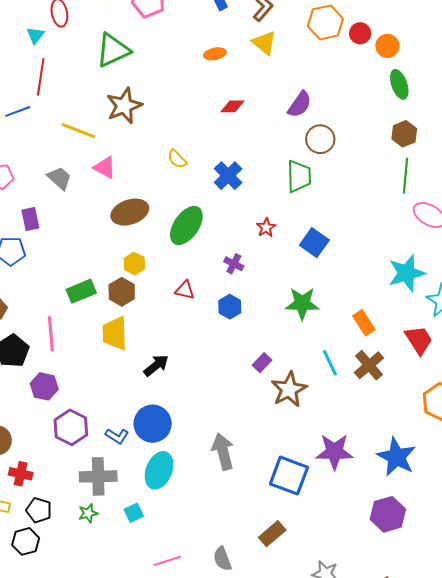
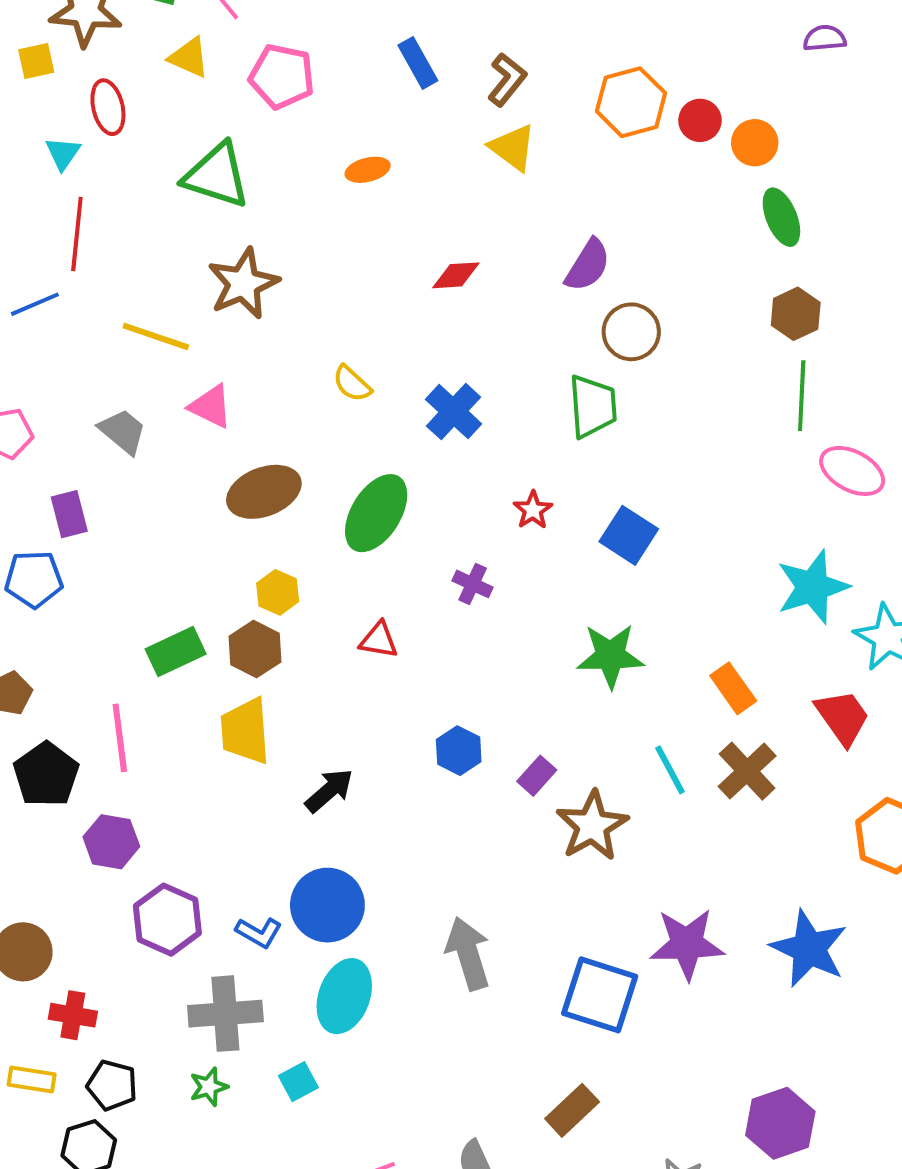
green triangle: (113, 50) -> (217, 175), turned 45
orange ellipse: (215, 54) -> (368, 170), moved
blue hexagon: (230, 307) -> (459, 751), moved
purple hexagon: (388, 514) -> (780, 1123), moved

